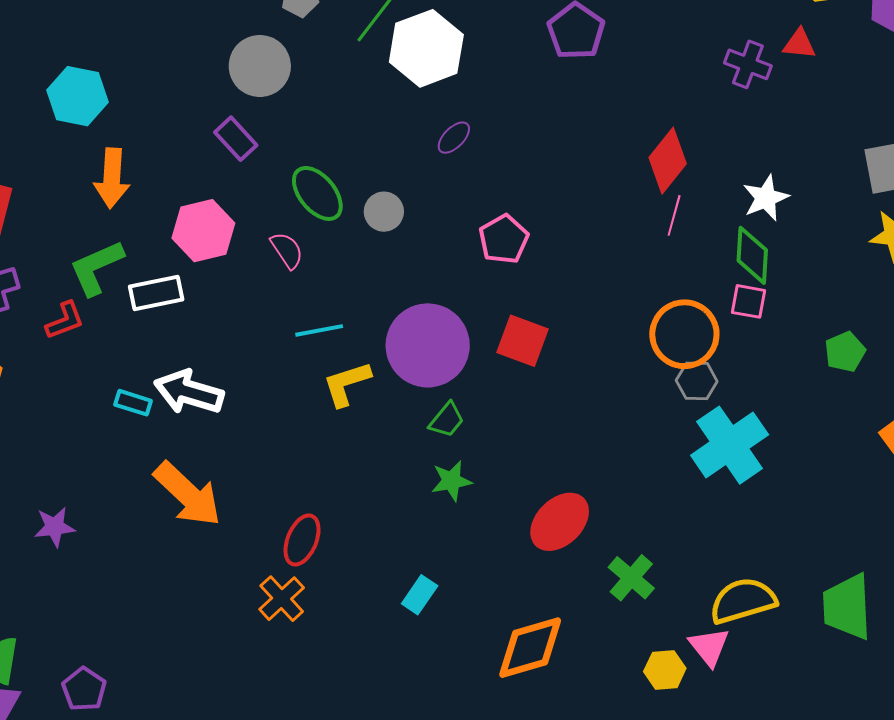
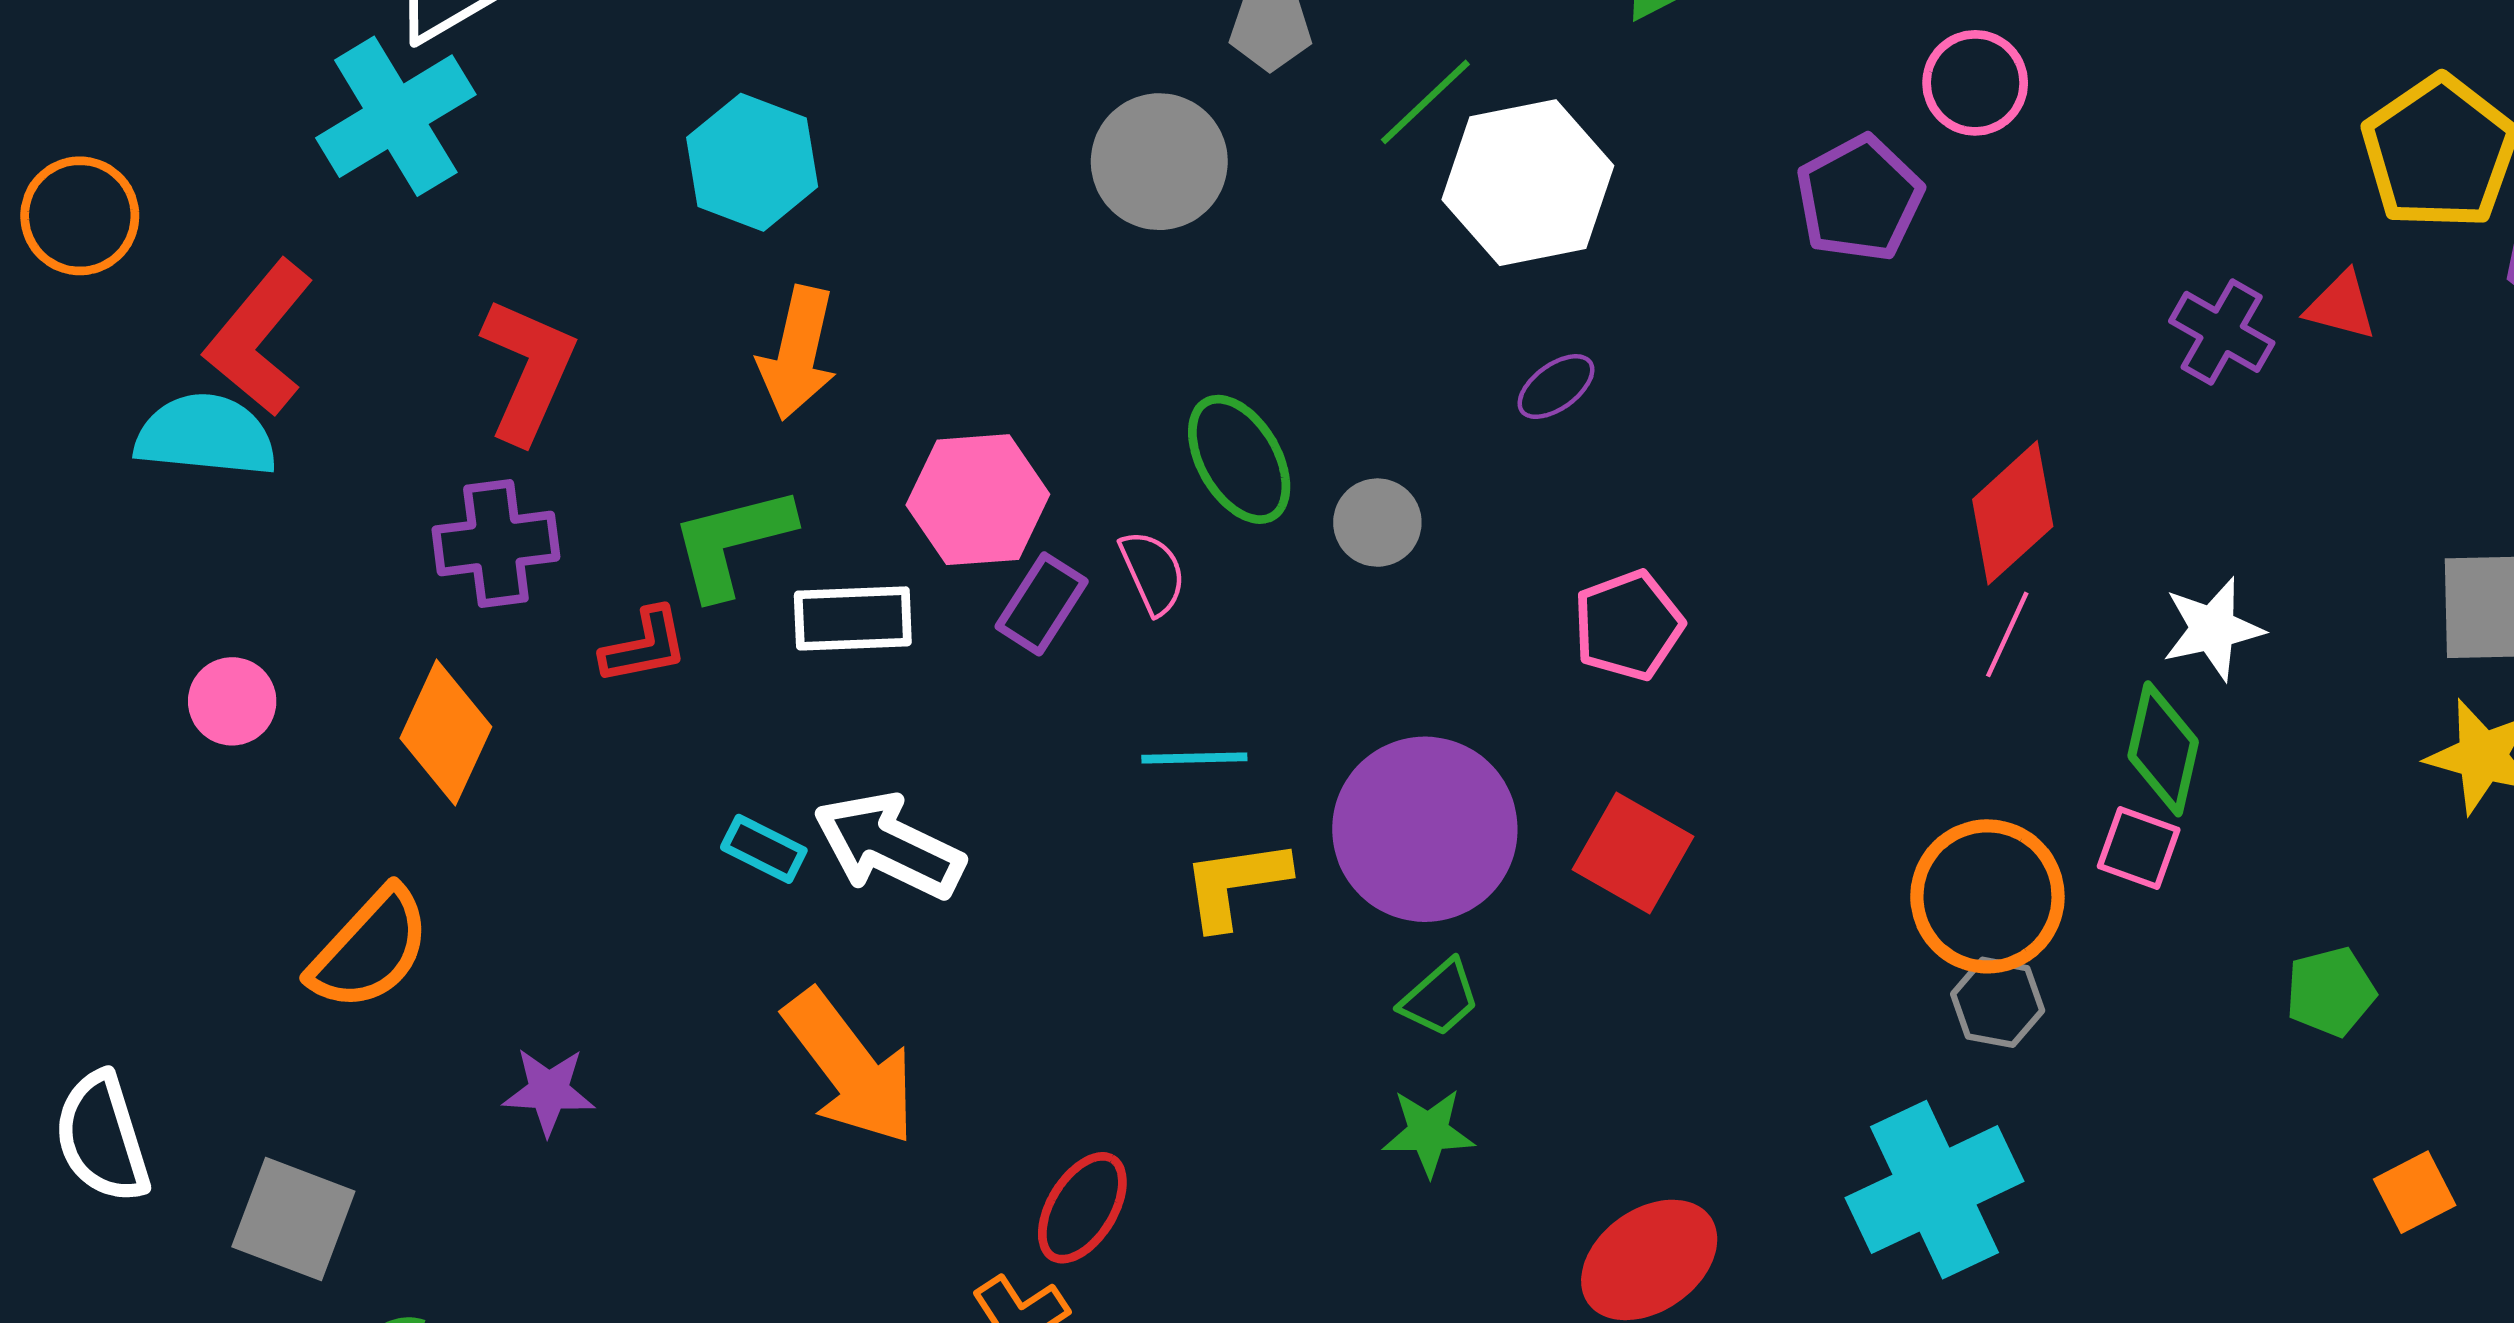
purple rectangle: (236, 139) -> (1042, 604), moved, turned 66
cyan cross: (730, 445) -> (1935, 1190), moved

